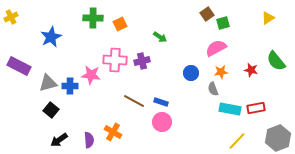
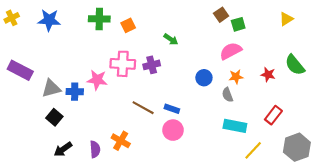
blue star: (51, 37) -> (49, 20), moved, turned 30
red rectangle: (256, 108) -> (273, 115), turned -42
cyan rectangle: (230, 109) -> (235, 126), moved

